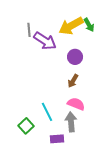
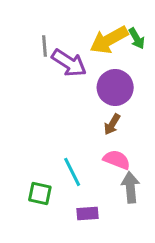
purple circle: (75, 57) -> (115, 88), size x1.5
gray arrow: (71, 122) -> (130, 187), moved
green square: (26, 126) -> (40, 193), turned -35

